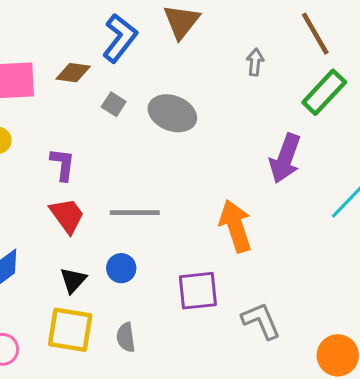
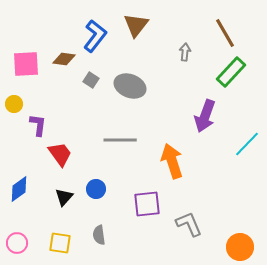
purple L-shape: (63, 164) -> (38, 125), moved
gray line: (135, 213) -> (120, 140), moved
yellow square: (70, 330) -> (60, 243), moved, size x0.7

